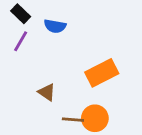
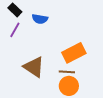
brown triangle: (47, 92) -> (34, 67), size x1.6
brown line: (73, 120) -> (67, 72), moved

